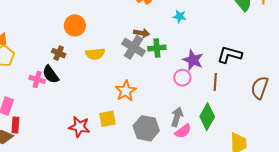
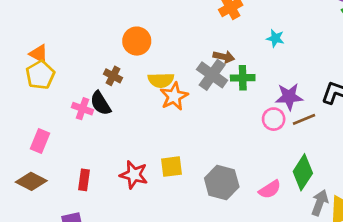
purple star: (193, 60) -> (289, 97), turned -30
brown line: (215, 82) -> (304, 119), moved, turned 60
orange star: (126, 91) -> (174, 96), moved
gray arrow: (177, 117) -> (320, 203), moved
red rectangle: (15, 125) -> (84, 180), moved

